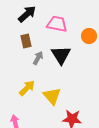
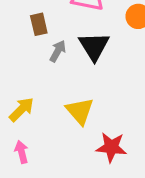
yellow arrow: (27, 88) -> (21, 109), moved

